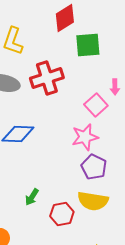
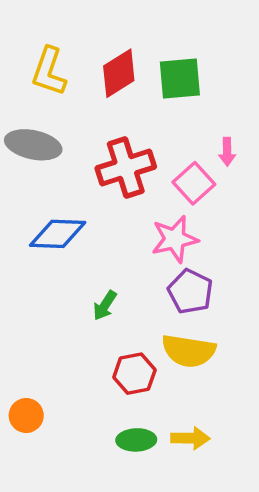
red diamond: (65, 18) -> (119, 73), moved
red cross: (47, 78) -> (126, 167), moved
green arrow: (32, 197) -> (105, 305), moved

